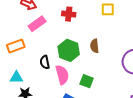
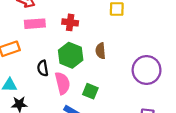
red cross: (69, 14) -> (70, 22), moved
pink rectangle: (37, 24) -> (35, 24), turned 30

